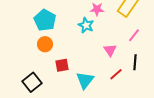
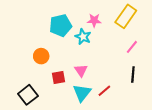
cyan pentagon: (45, 20) -> (61, 26), moved, turned 30
pink triangle: (110, 50) -> (81, 70), moved
red line: (116, 74) -> (104, 91), moved

